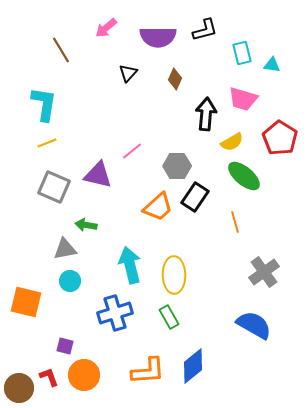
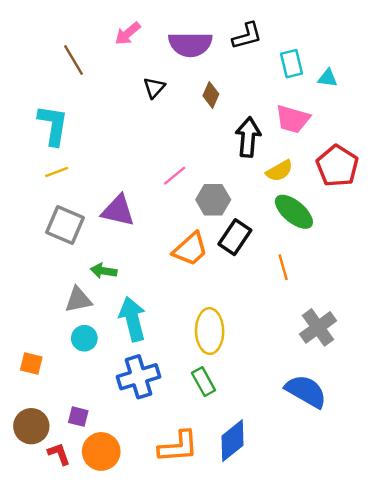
pink line: (132, 151) -> (175, 176), moved
cyan arrow: (130, 265) -> (132, 319), moved
orange square: (26, 302) -> (31, 364), size x0.6
brown circle: (19, 388) -> (31, 426), moved

